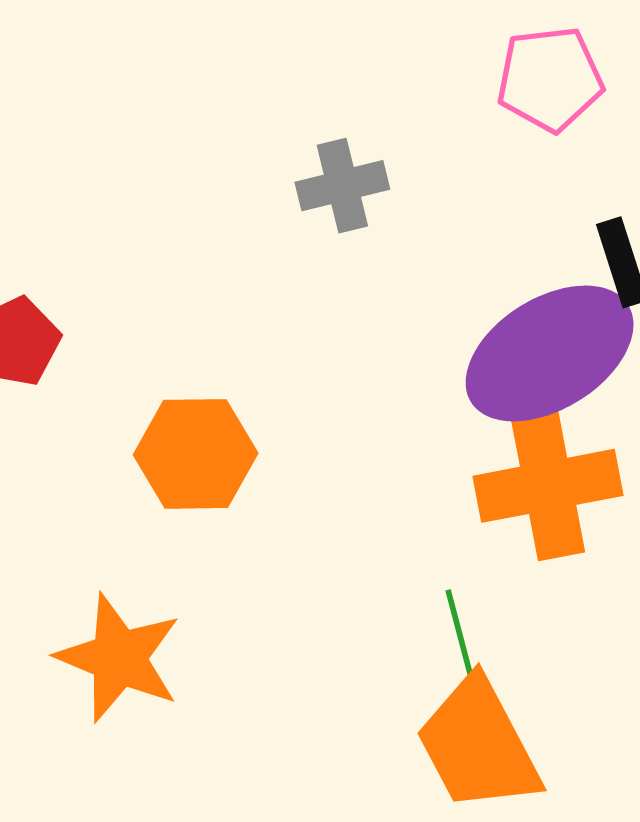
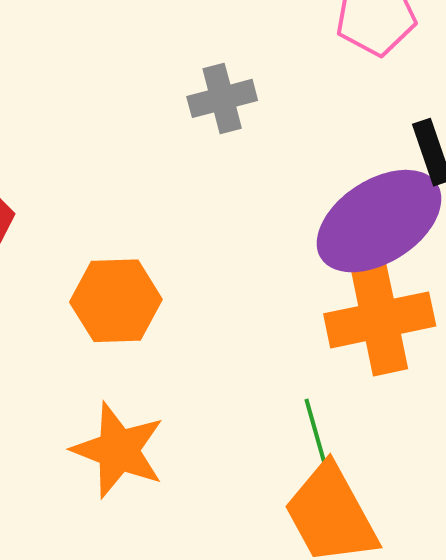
orange star: (119, 658) -> (118, 450), moved

